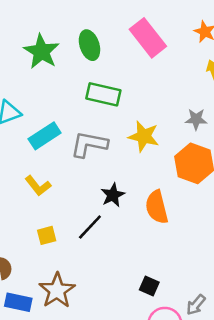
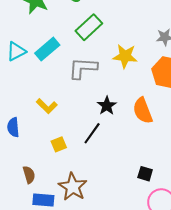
green rectangle: (103, 94) -> (89, 27), turned -48
cyan rectangle: (45, 136) -> (47, 49), moved

